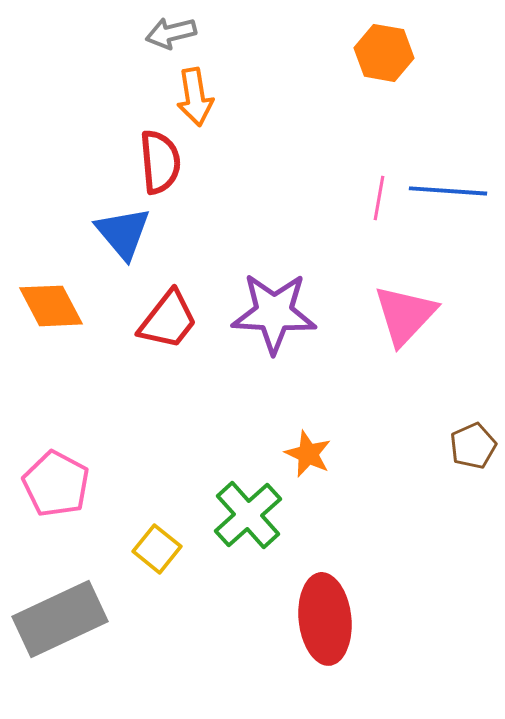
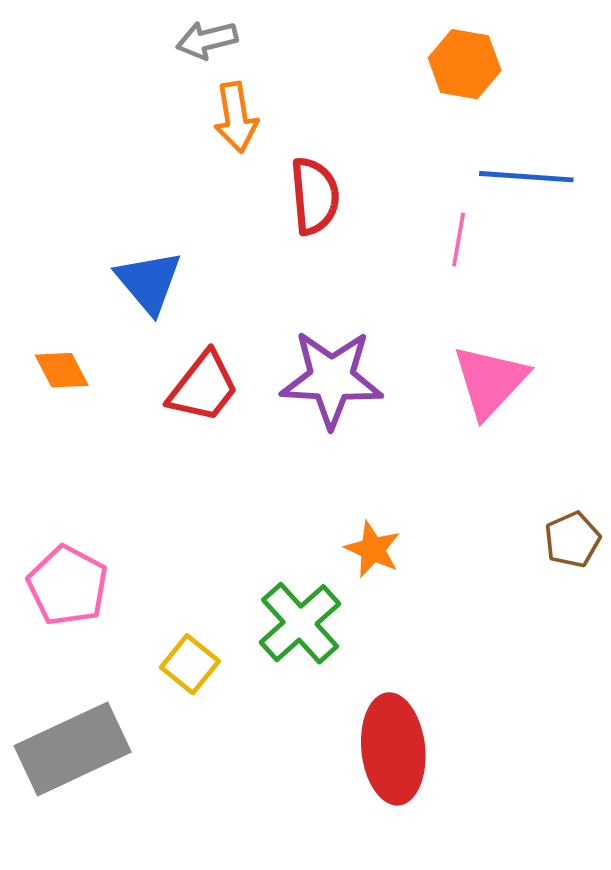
red semicircle: (160, 162) -> (315, 196), moved
blue line: (448, 191) -> (526, 177), moved
orange diamond: (51, 306) -> (62, 370), size x0.7

